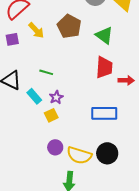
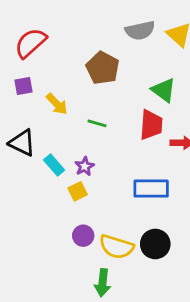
yellow arrow: (36, 30) -> (57, 104), moved
green triangle: (104, 35) -> (164, 90), moved
green line: (46, 72) -> (97, 123), moved

